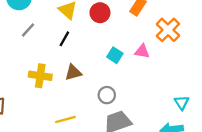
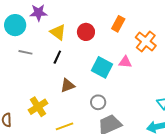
gray line: (28, 30) -> (25, 52), turned 64
cyan square: (115, 55) -> (102, 67), size x1.5
yellow cross: (40, 76) -> (38, 107), moved, turned -36

